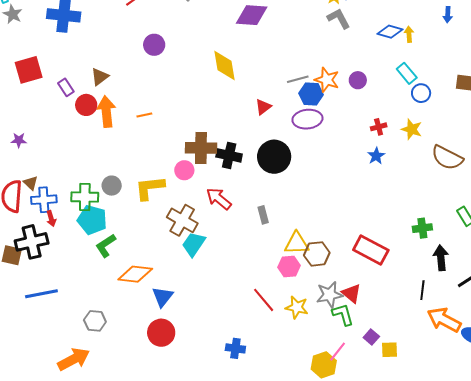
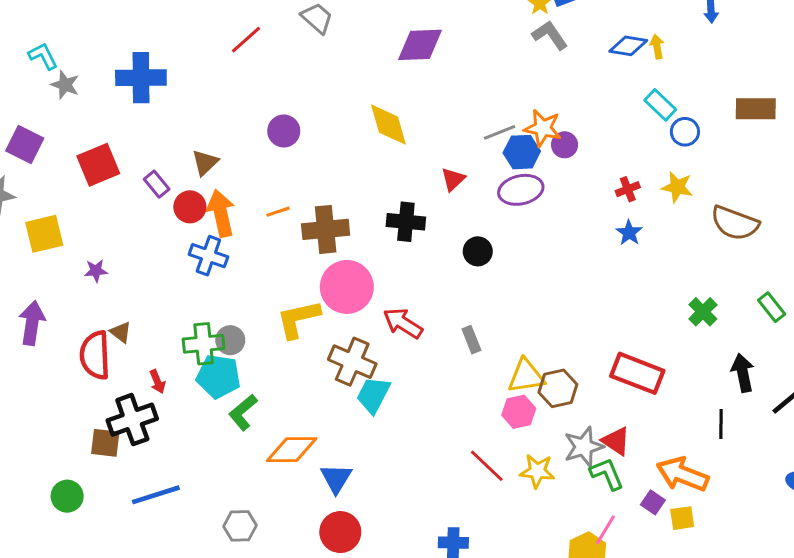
purple circle: (154, 45) -> (284, 131), moved
purple circle: (358, 80) -> (565, 145), moved
brown cross: (201, 148) -> (326, 229), moved
black cross: (229, 155) -> (406, 222), moved
black circle: (274, 157) -> (478, 251), size x0.6
pink circle: (184, 170) -> (347, 287), size x1.8
gray circle: (112, 186) -> (230, 340), moved
blue cross: (44, 200) -> (208, 256), moved, turned 30
green cross: (422, 228) -> (703, 312), moved, turned -30
orange arrow: (444, 320) -> (682, 474), moved

